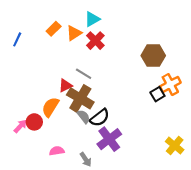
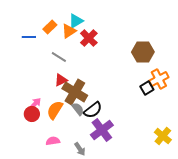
cyan triangle: (92, 19) -> (76, 21), moved
blue line: (17, 39) -> (29, 37), moved, turned 64
gray line: (84, 74) -> (59, 57), moved
orange semicircle: (50, 107) -> (55, 110), moved
pink arrow: (20, 126) -> (35, 104), moved

